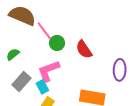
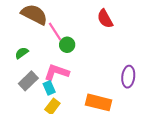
red semicircle: (84, 49) -> (105, 19), moved
pink L-shape: (49, 71) -> (57, 72), turned 35

